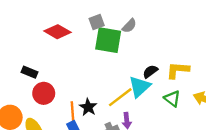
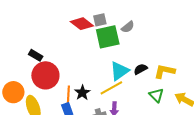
red diamond: (58, 32) -> (82, 24), moved
green square: (108, 40) -> (108, 37), turned -30
cyan triangle: (140, 87) -> (120, 71), moved
red circle: (44, 93) -> (45, 75), size x1.4

